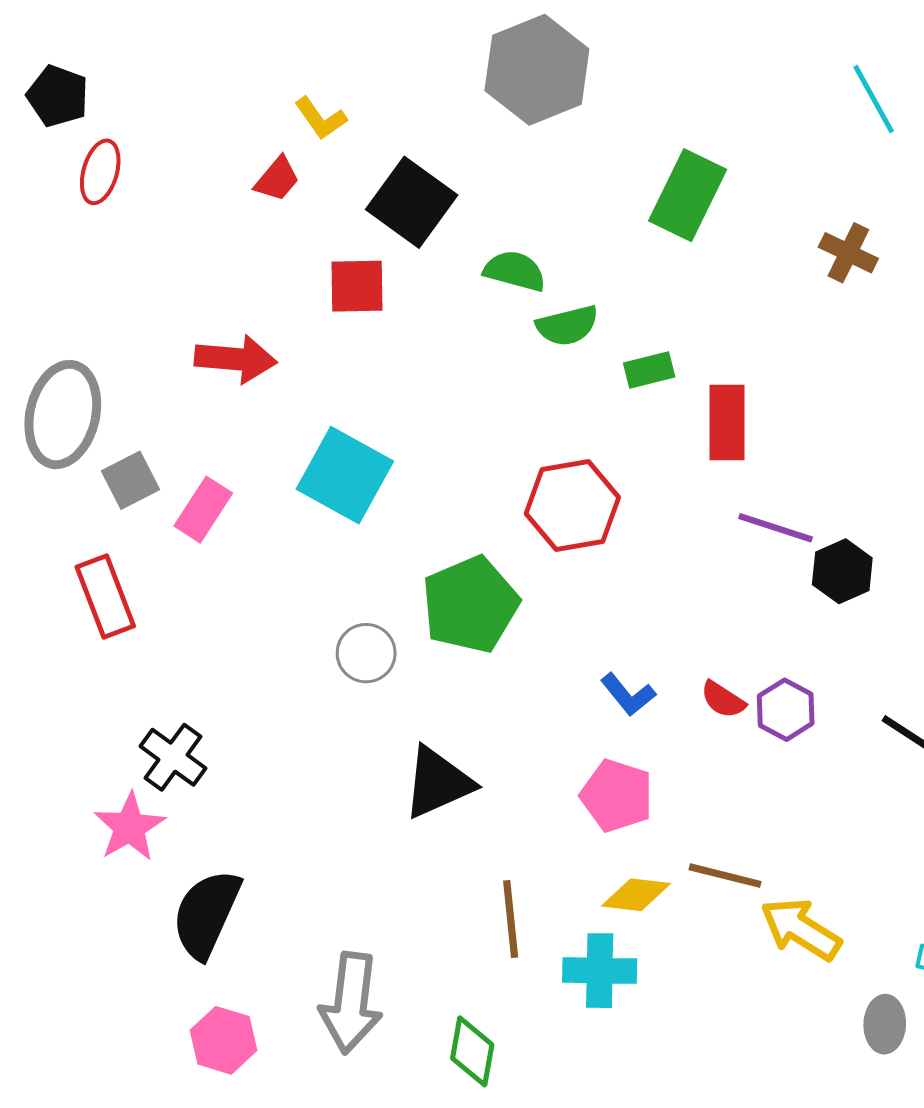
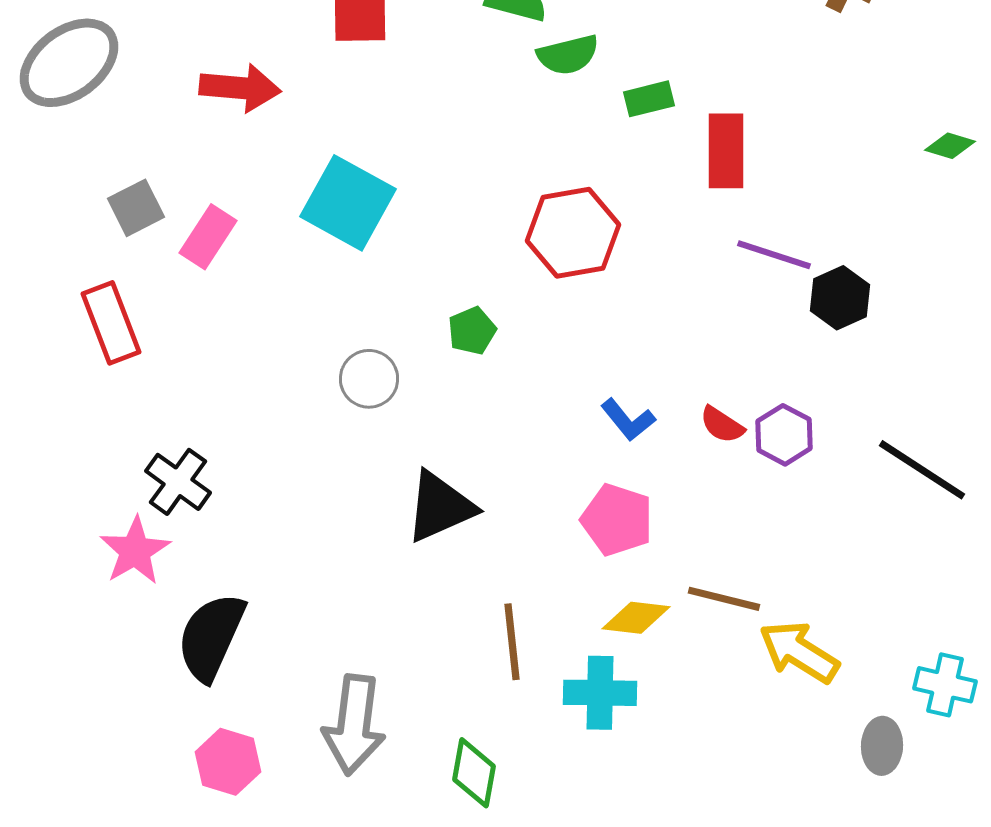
gray ellipse: (63, 415) -> (69, 63), moved, turned 40
green pentagon: (470, 605) -> (472, 331), size x0.5

